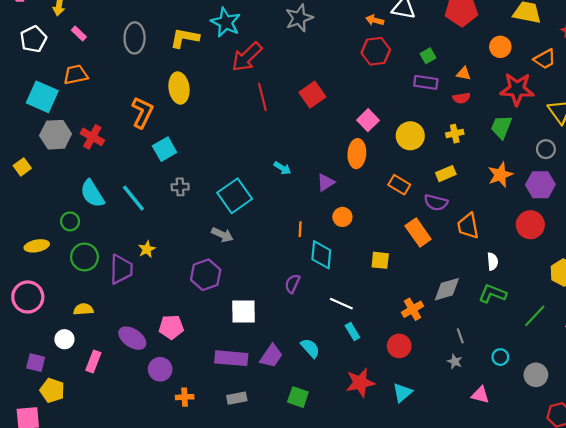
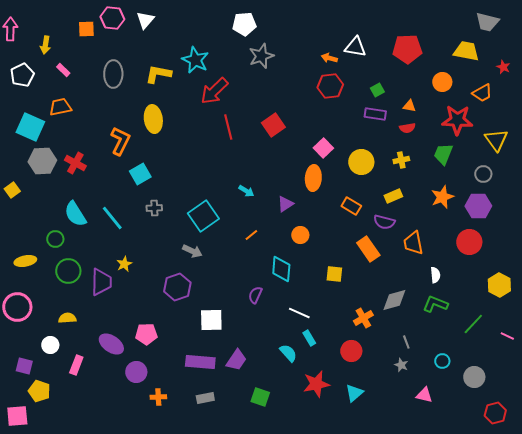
orange line: (300, 229) -> (251, 235), moved, turned 48
cyan semicircle: (310, 348) -> (288, 353), moved

